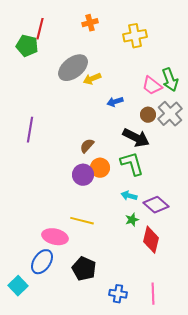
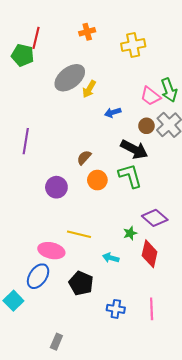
yellow arrow: (92, 79) -> (89, 89), turned -36
purple circle: (83, 175) -> (56, 187), moved
cyan arrow: (129, 196) -> (111, 258), moved

